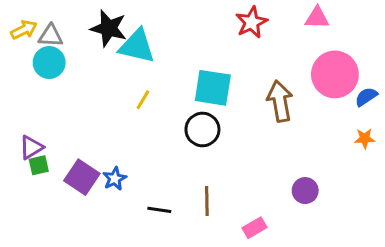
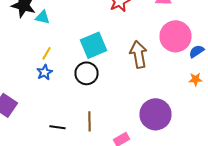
cyan triangle: (137, 46) -> (42, 17), size x0.6
cyan square: (213, 88) -> (94, 45), turned -32
blue star: (115, 179) -> (44, 72), moved
purple circle: (305, 191) -> (156, 114), size x1.8

